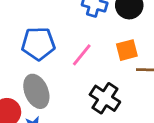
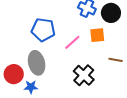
orange square: (127, 50) -> (97, 35), moved

